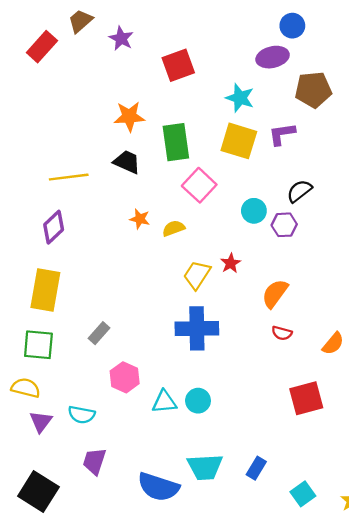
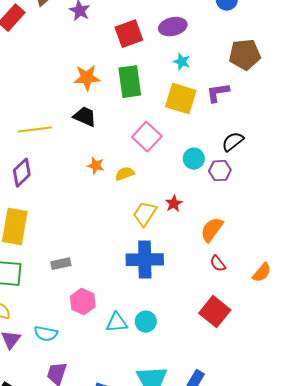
purple ellipse: (273, 57) -> (173, 27), moved
cyan star: (240, 98) -> (182, 62), size x0.7
green rectangle: (176, 142) -> (130, 82), moved
gray rectangle: (99, 333) -> (61, 264), turned 36
red semicircle: (282, 333) -> (218, 264), turned 36
red square: (306, 398) -> (215, 312), moved, turned -36

